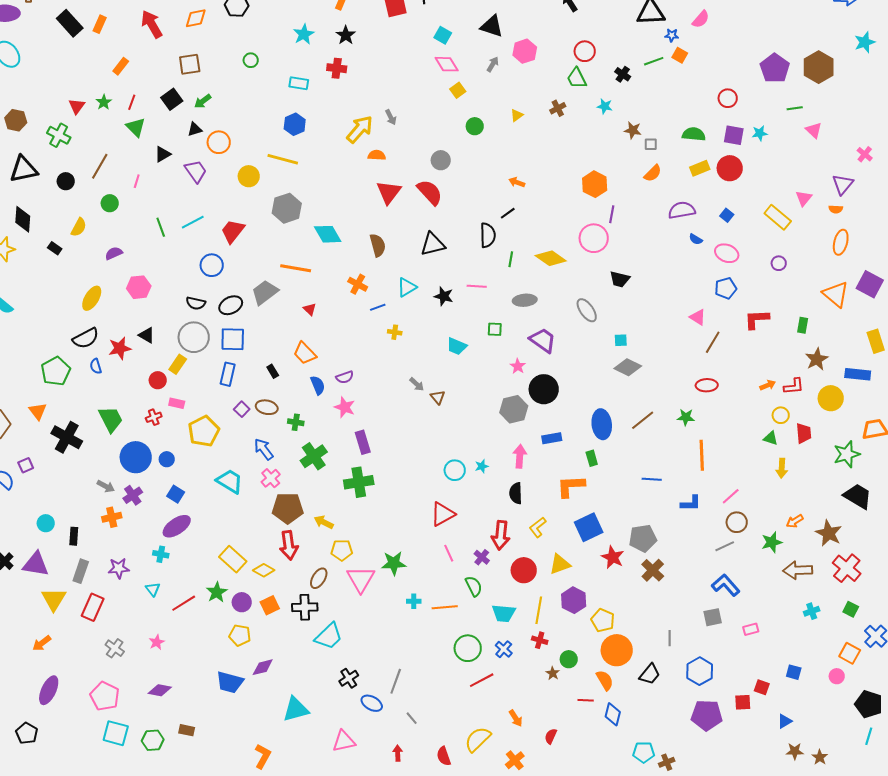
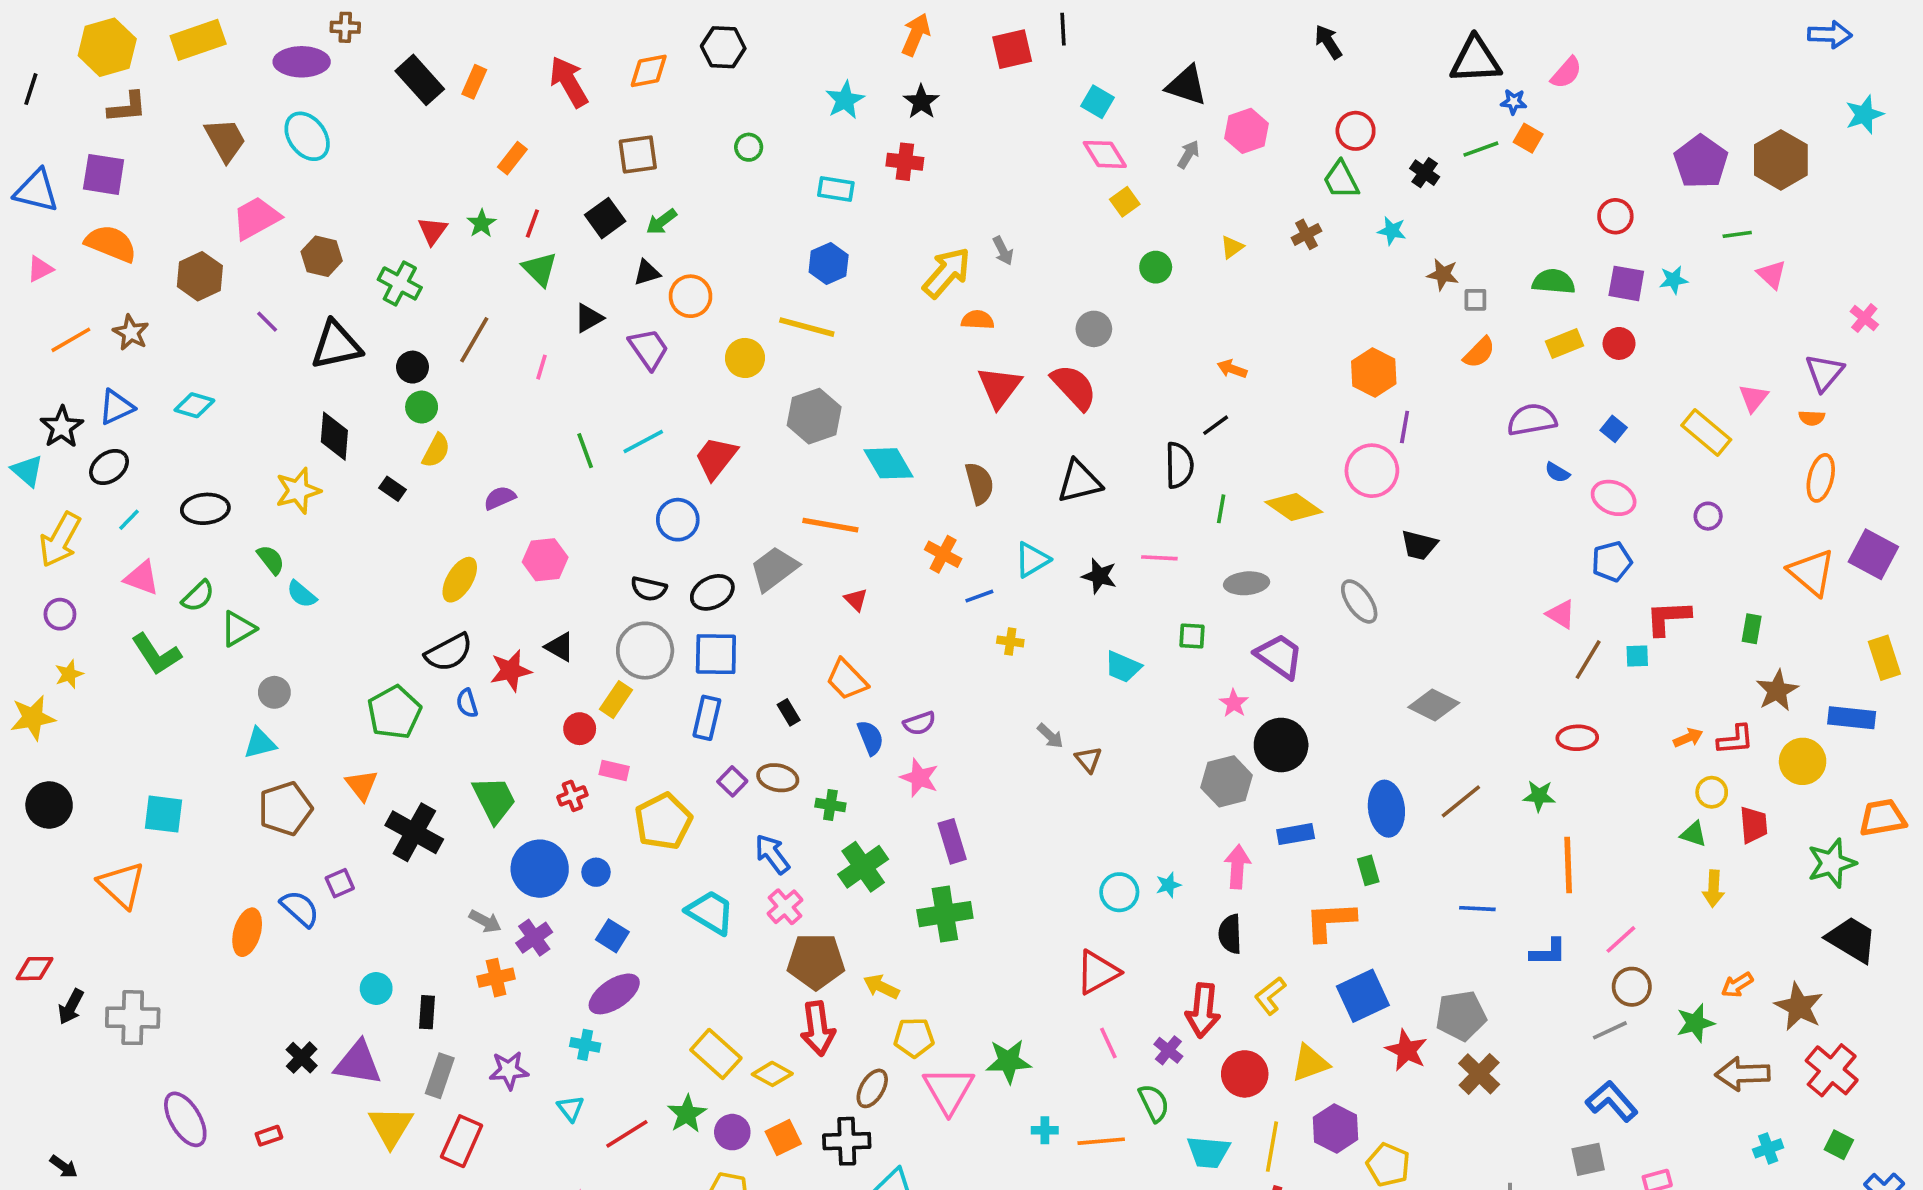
red circle: (730, 168) -> (1619, 343), size x0.7
green circle: (110, 203) -> (422, 407), moved
cyan square: (621, 340) -> (1637, 656), moved

